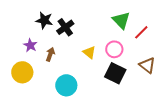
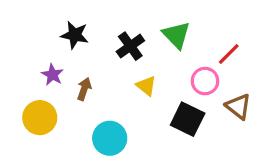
green triangle: (121, 20) -> (176, 35), moved
black cross: (65, 27) -> (130, 46), moved
pink circle: (114, 49) -> (205, 81), moved

